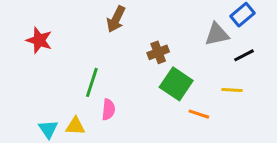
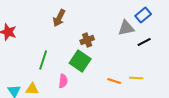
green square: (176, 84) -> (80, 61), moved
yellow line: (232, 90) -> (136, 78), moved
pink semicircle: (108, 110) -> (63, 81), moved

